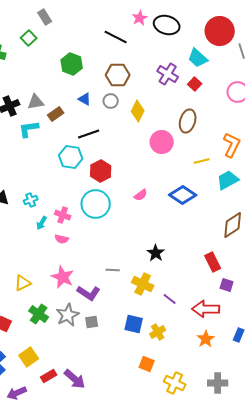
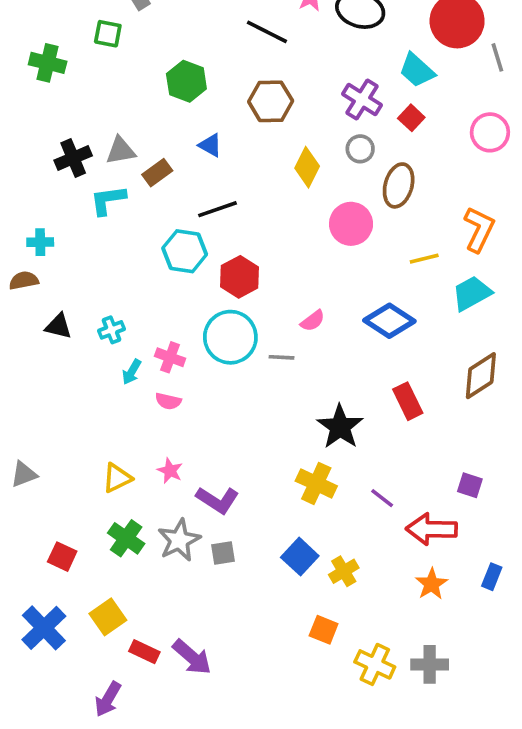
green square: (29, 38) -> (108, 34), turned -35
gray circle: (111, 101) -> (360, 149), moved
black star: (156, 253) -> (340, 427), size x1.4
red rectangle: (213, 262) -> (408, 401), moved
gray line: (113, 270) -> (282, 357), moved
pink star: (63, 277) -> (170, 471), size x0.6
yellow triangle: (23, 283) -> (117, 478), moved
purple line: (170, 299) -> (382, 498), moved
blue square: (134, 324) -> (300, 557), turned 30
red rectangle: (49, 376) -> (144, 652), turned 56
gray cross: (218, 383) -> (430, 664), moved
purple arrow: (17, 393) -> (108, 699), moved, turned -36

